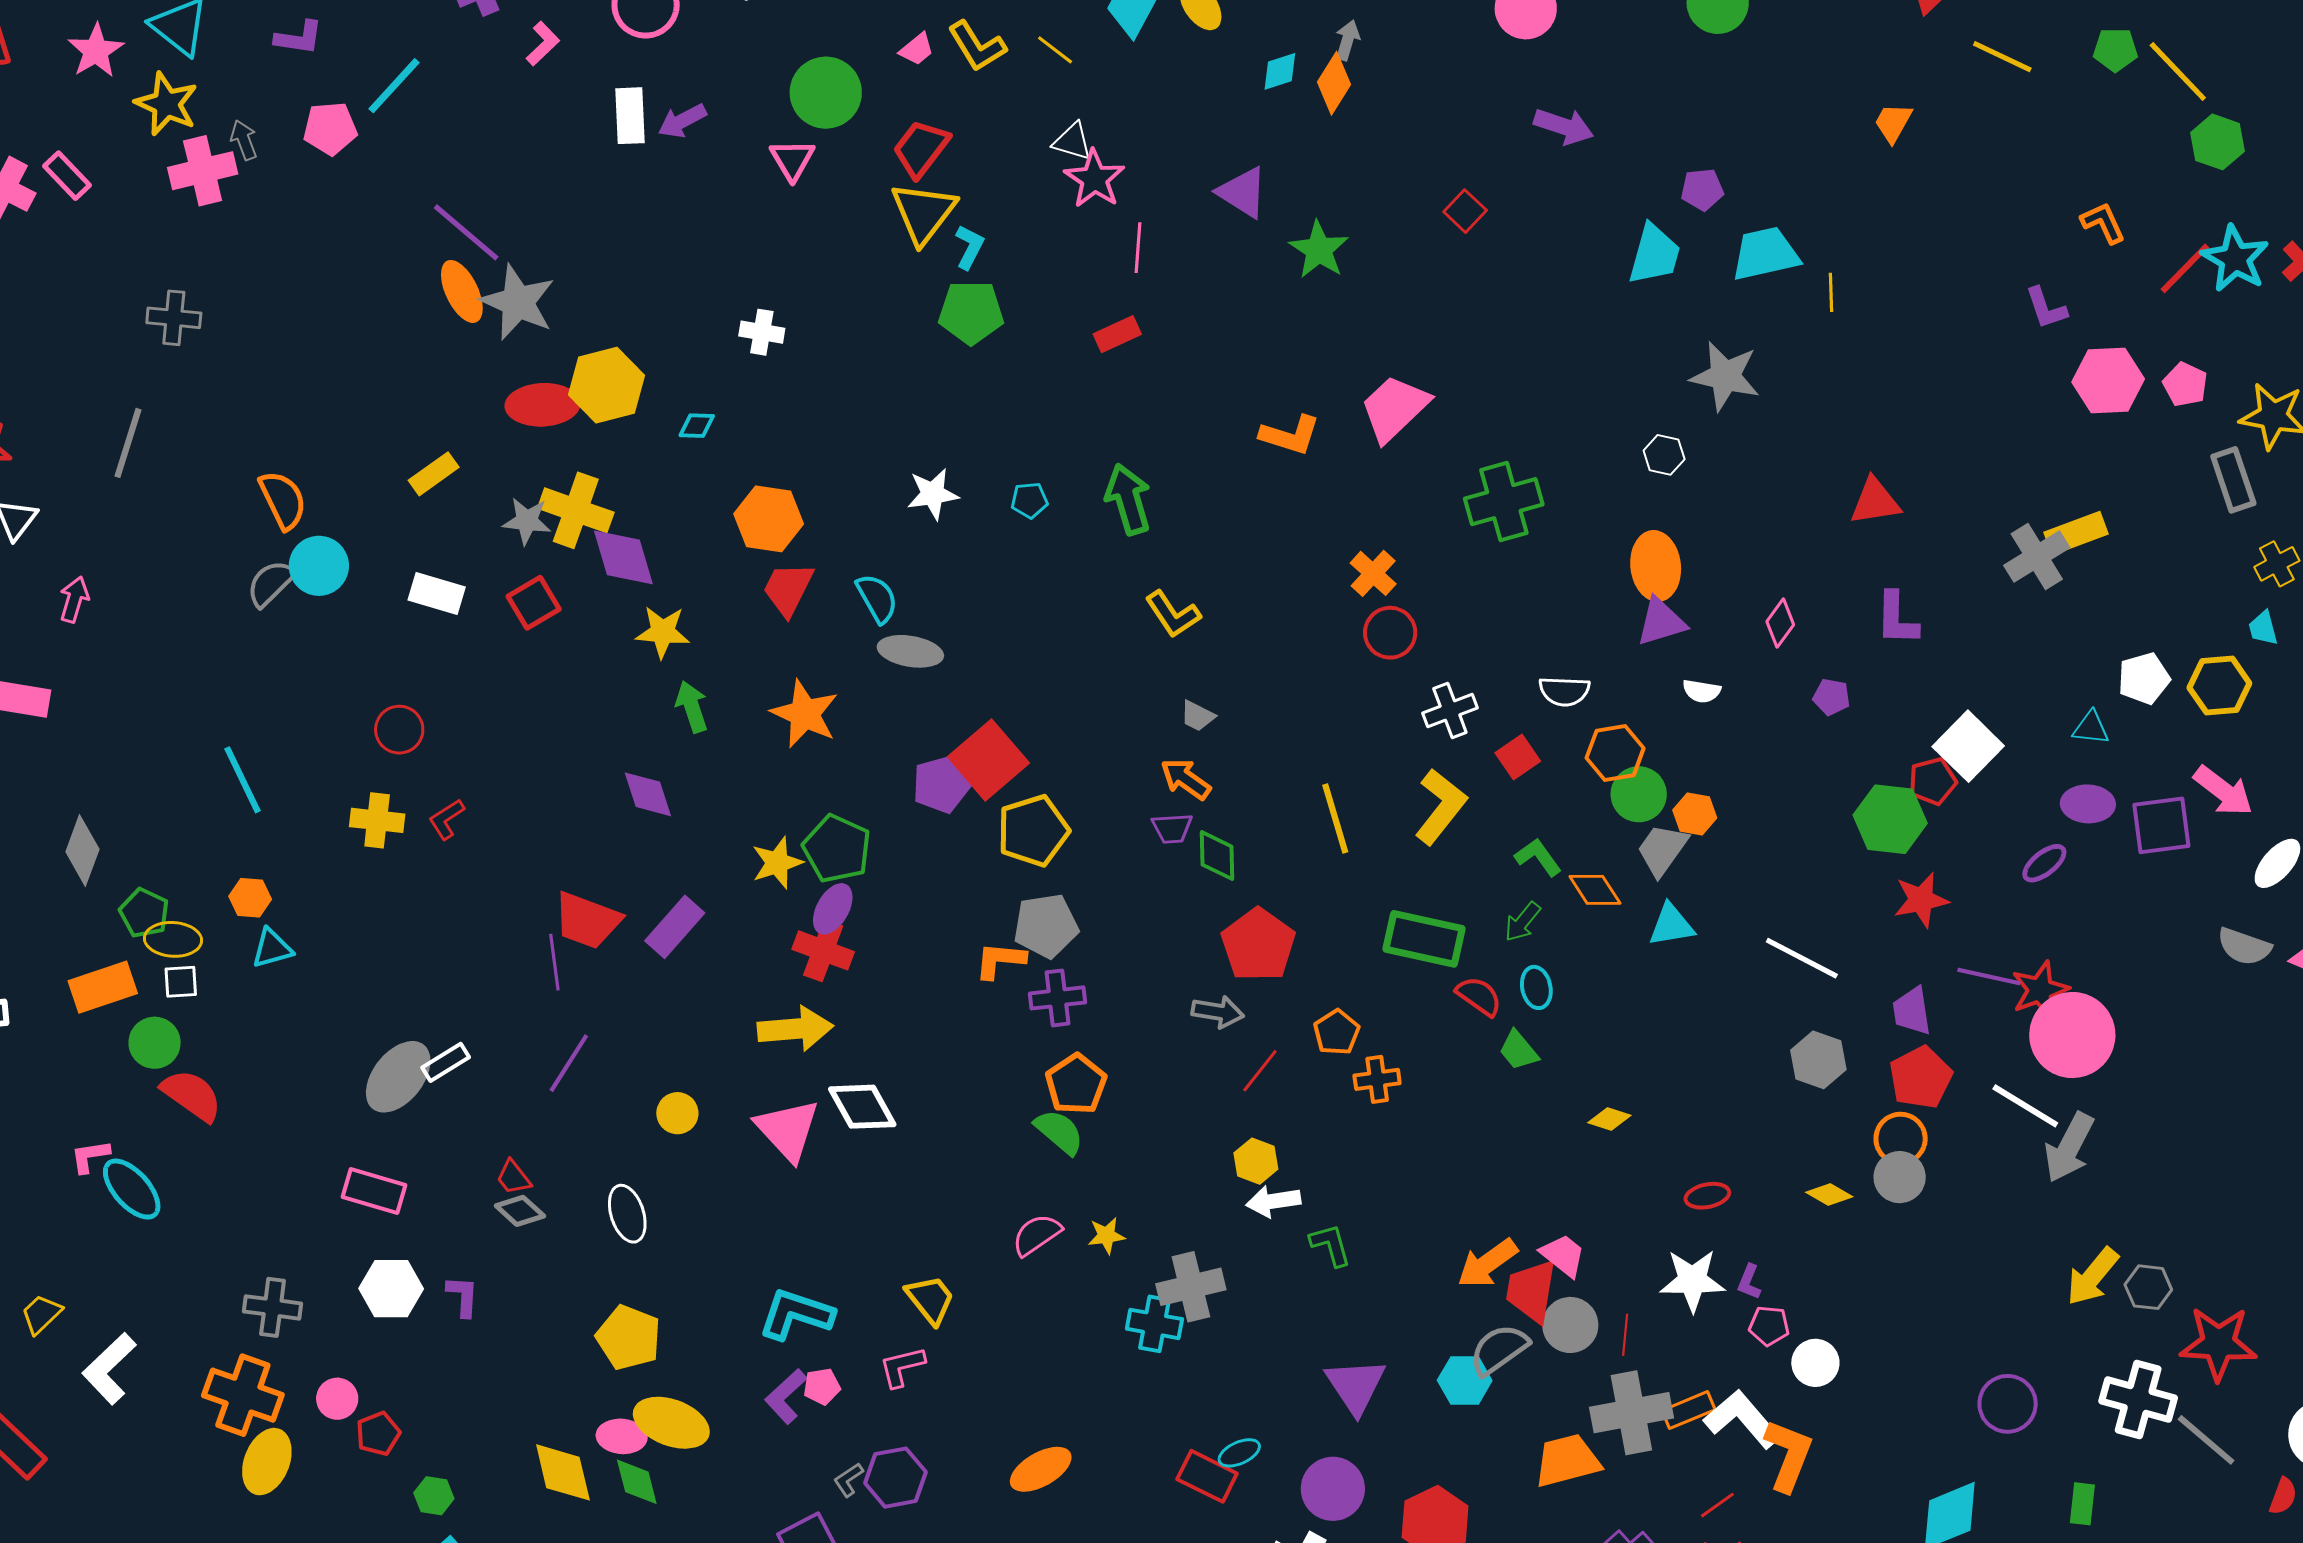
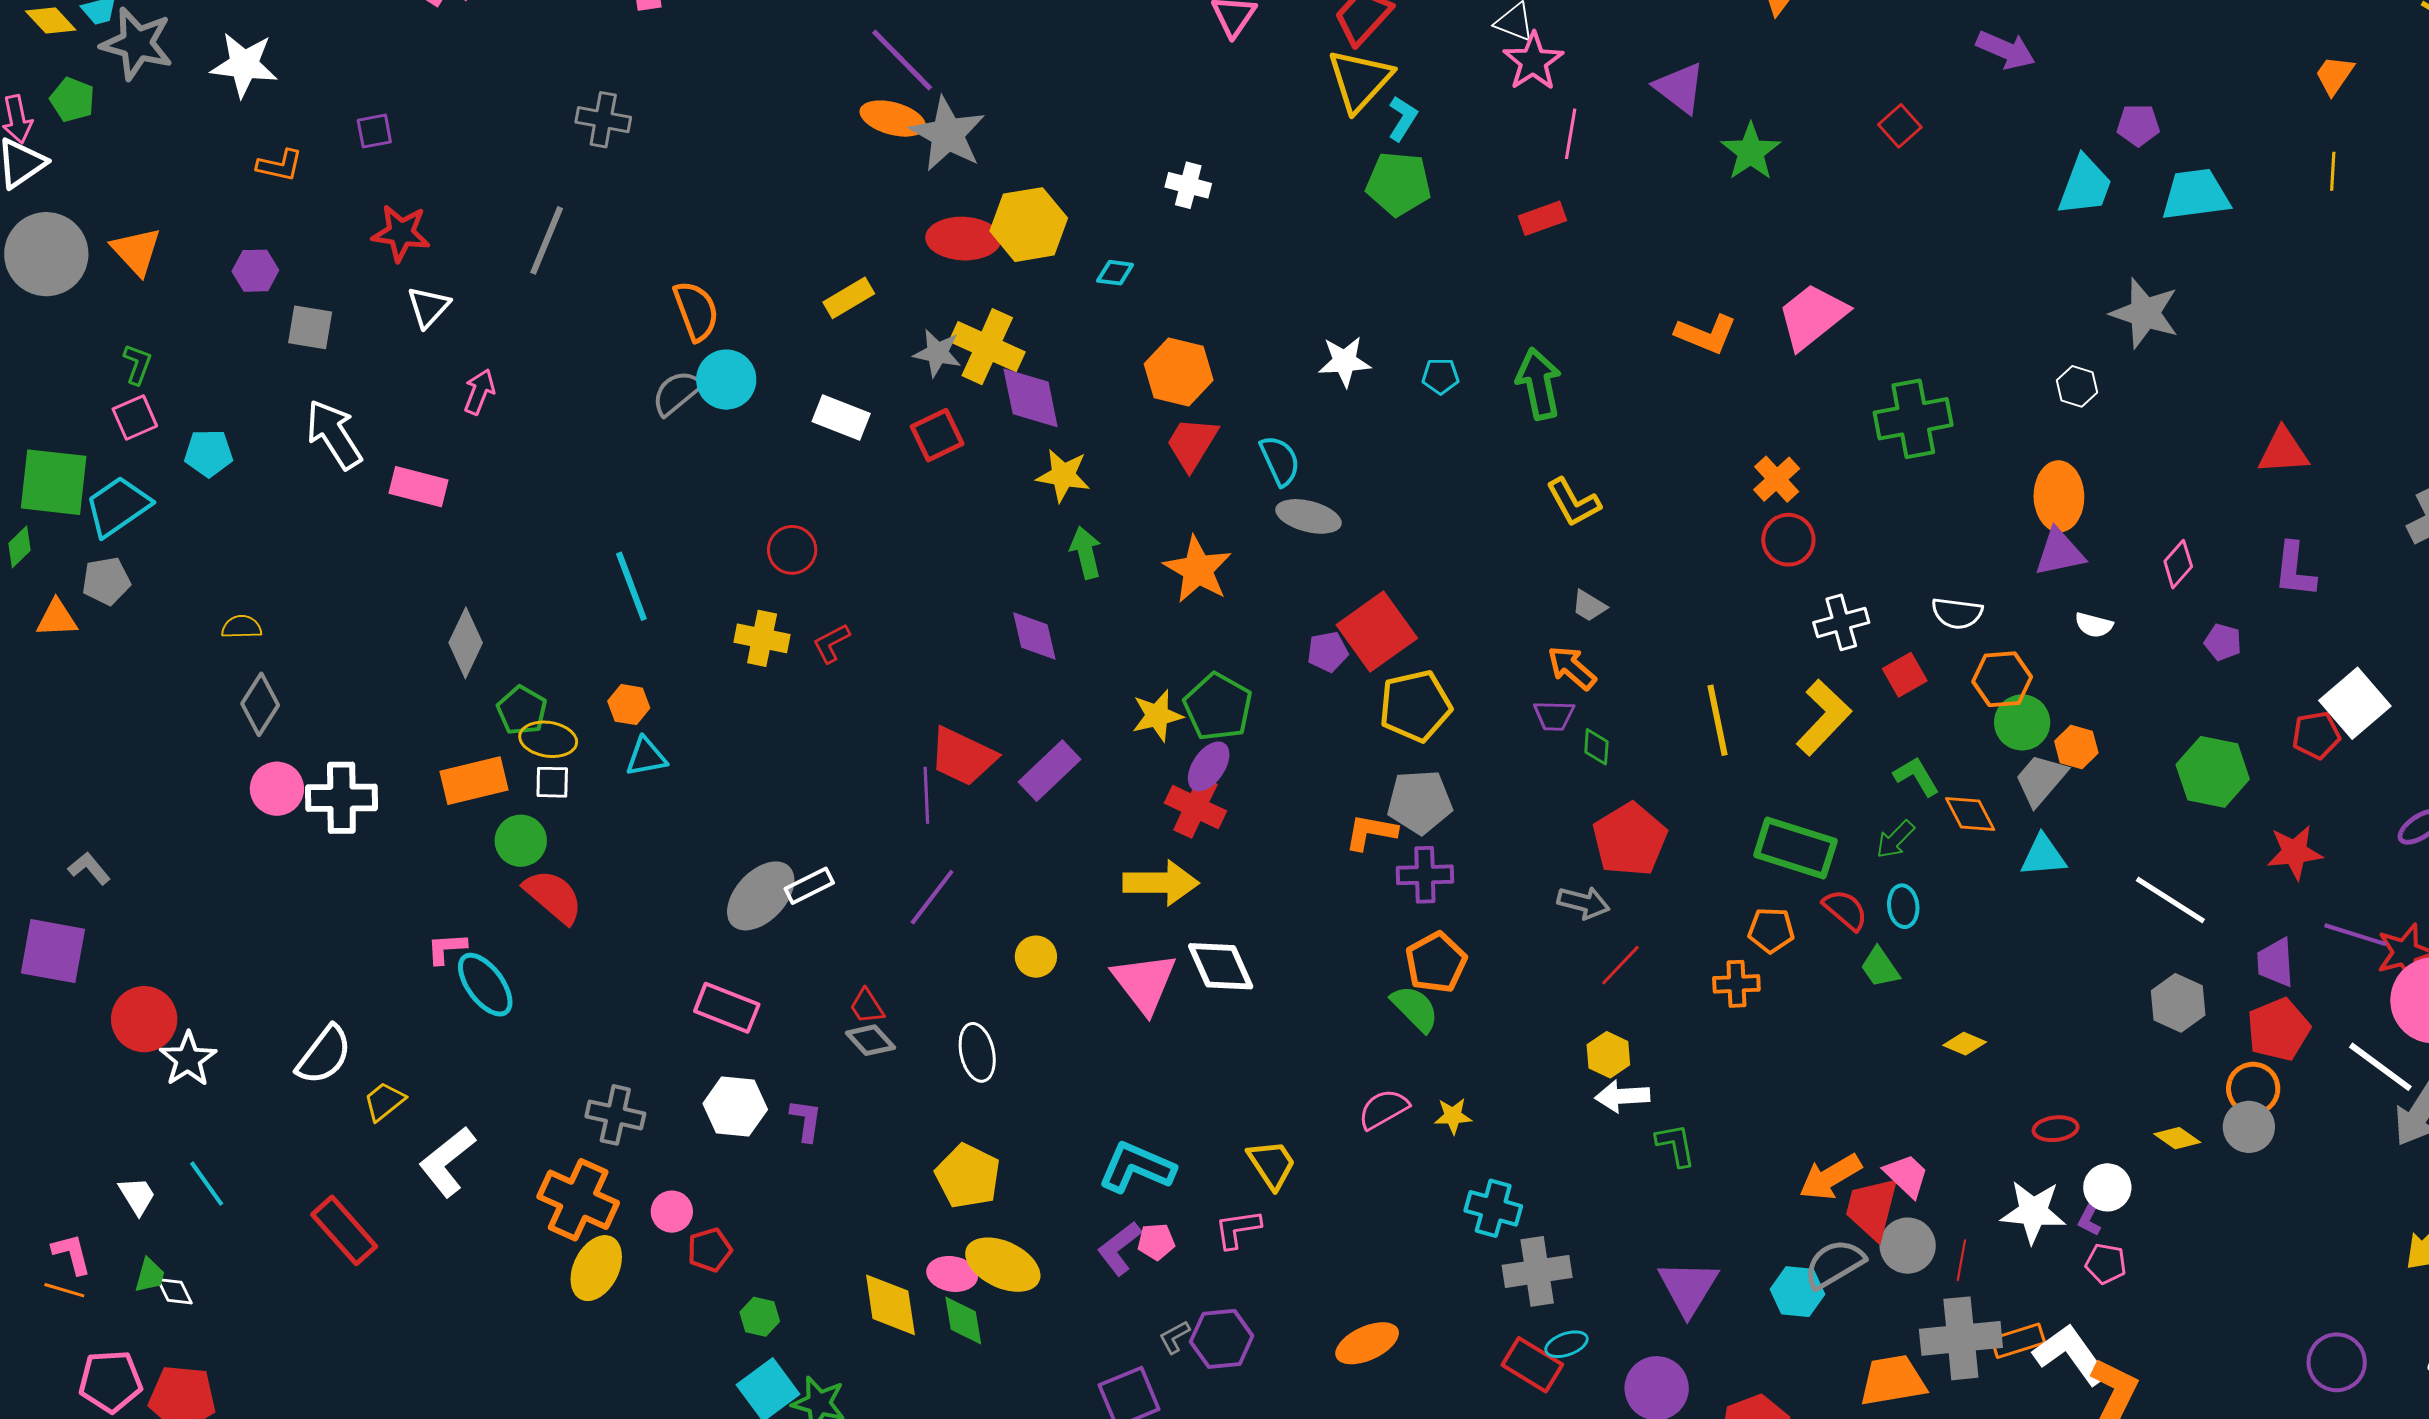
orange ellipse: (462, 291) -> (893, 119), turned -54
yellow line: (1831, 292) -> (2333, 171), moved
purple pentagon: (941, 784) -> (1328, 652), size x0.7
green hexagon: (1890, 819) -> (2213, 772), moved
green diamond: (1217, 856) -> (1596, 747), size x0.7
orange pentagon: (1337, 1032) -> (1771, 930), moved, turned 30
gray cross: (1191, 1287) -> (1537, 1271), moved
white circle: (1815, 1363) -> (2107, 1187), moved

